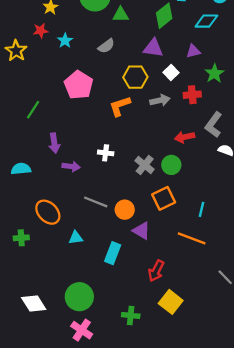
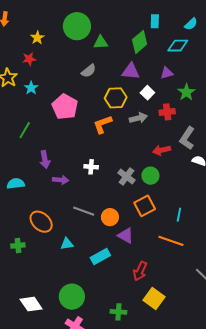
cyan star: (65, 41) -> (31, 88), moved
cyan rectangle: (113, 253) -> (100, 256), turned 42

